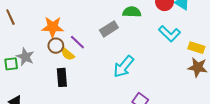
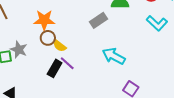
purple line: (77, 42) -> (67, 63), moved
cyan arrow: (124, 67) -> (114, 56), turned 80
black rectangle: (62, 77) -> (55, 68), turned 36

